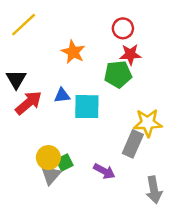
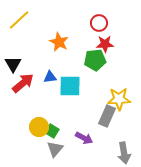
green square: (65, 162) -> (52, 131), turned -32
gray triangle: (51, 175) -> (55, 149), moved

